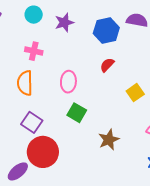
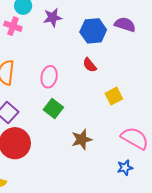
pink cross: (34, 51) -> (13, 26), moved
red semicircle: (107, 65) -> (90, 65), turned -91

